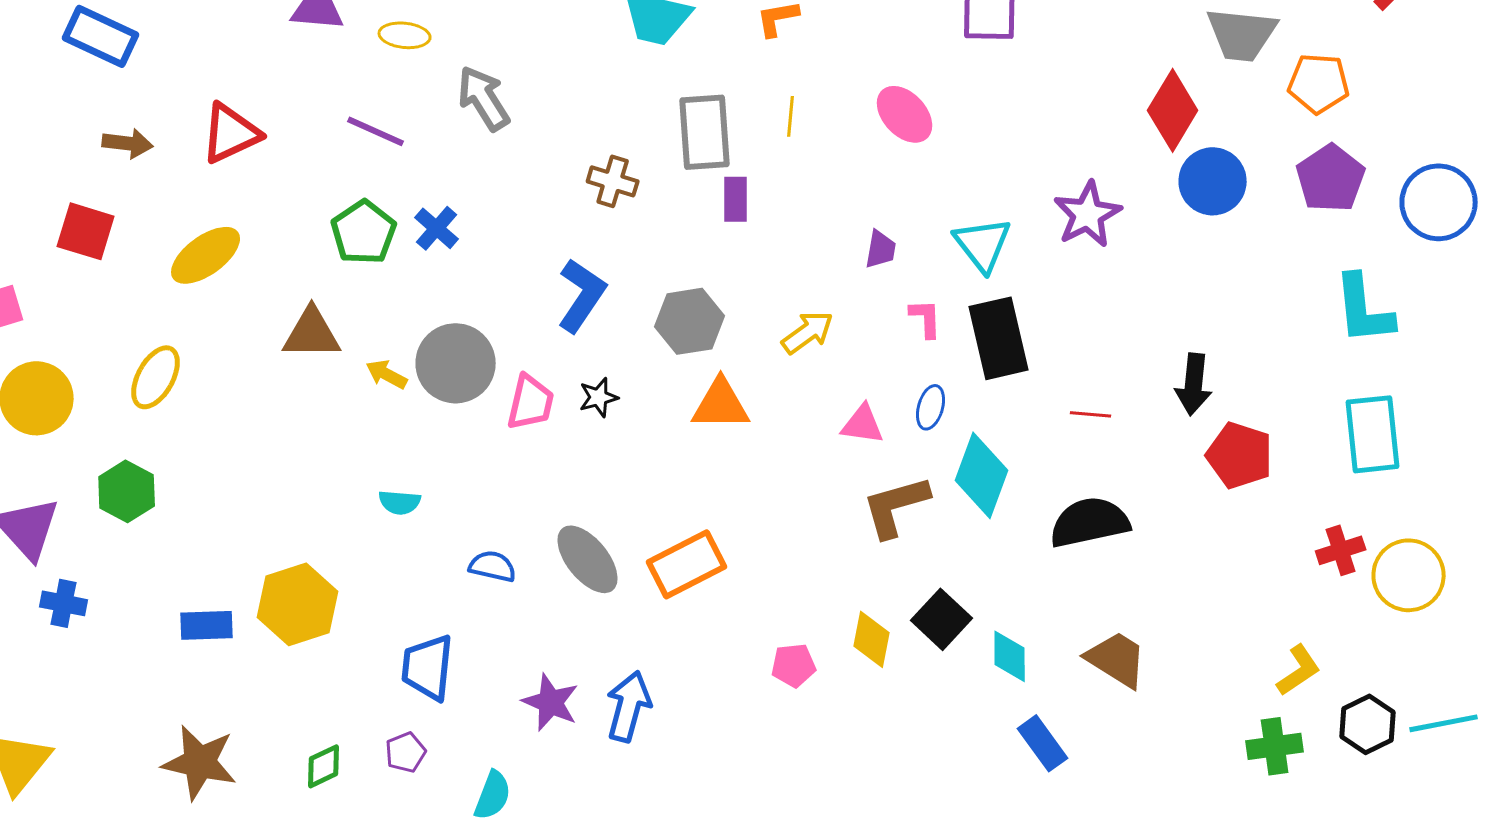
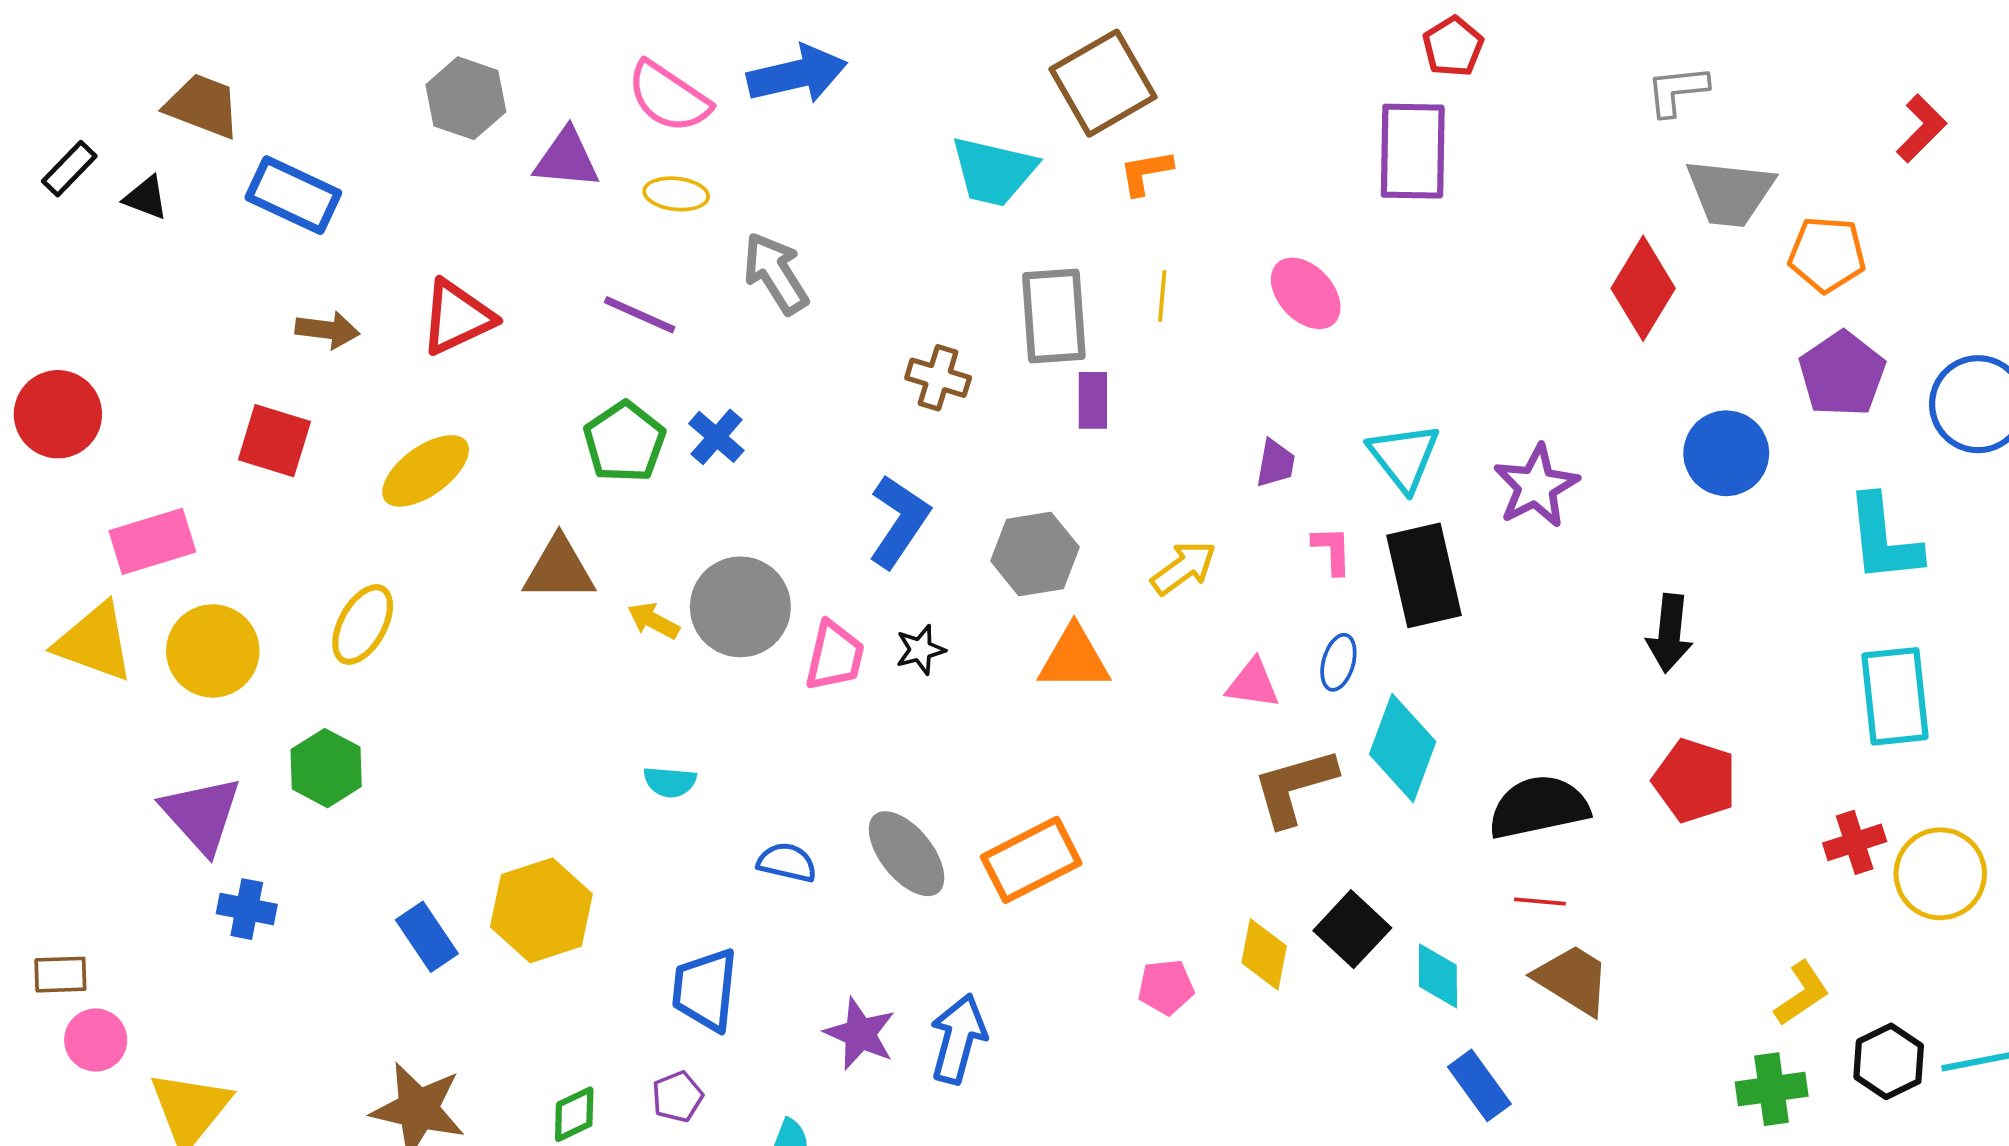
blue circle: (1213, 181) -> (1726, 453), moved
purple star: (1088, 214) -> (1536, 486), moved
red line: (1091, 414) -> (1540, 902), moved
red pentagon: (1240, 455) -> (1695, 781), moved
blue rectangle: (207, 625) -> (427, 937), turned 58

